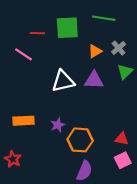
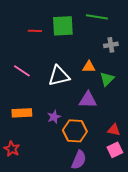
gray cross: (119, 48) -> (111, 45), turned 32
orange triangle: (95, 51) -> (89, 67), moved, turned 32
pink line: (24, 54) -> (22, 71), moved
green triangle: (125, 72) -> (107, 79), moved
purple triangle: (94, 80) -> (88, 100), moved

